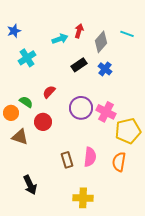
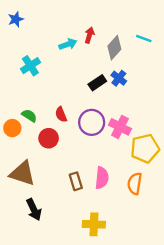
blue star: (14, 31) -> (16, 19), moved
black rectangle: (79, 65) -> (97, 83), moved
red semicircle: (49, 92) -> (61, 114), moved, turned -64
brown triangle: (20, 137) -> (23, 173), moved, size x1.4

